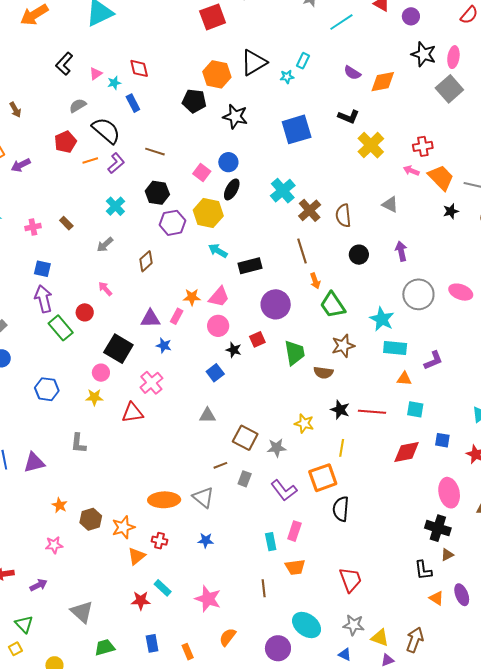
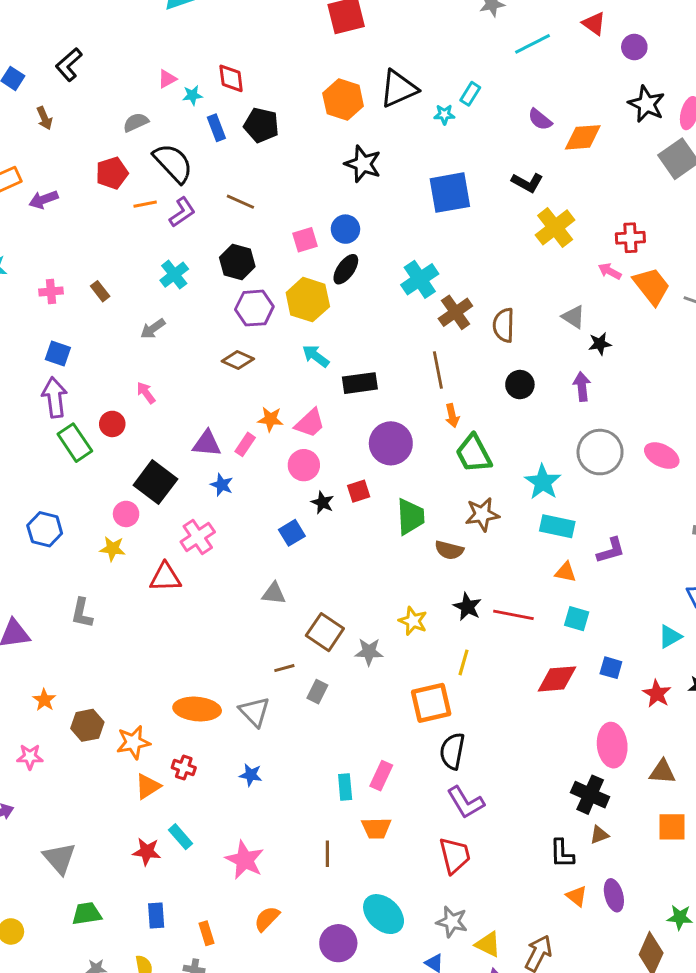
black L-shape: (64, 64) -> (69, 65), moved
black pentagon: (194, 101) -> (261, 125), moved
pink square: (202, 173) -> (305, 240), turned 30
black star: (451, 211) -> (600, 344), moved
brown diamond: (146, 261) -> (238, 360), moved, turned 60
purple L-shape: (284, 490) -> (466, 802), moved

